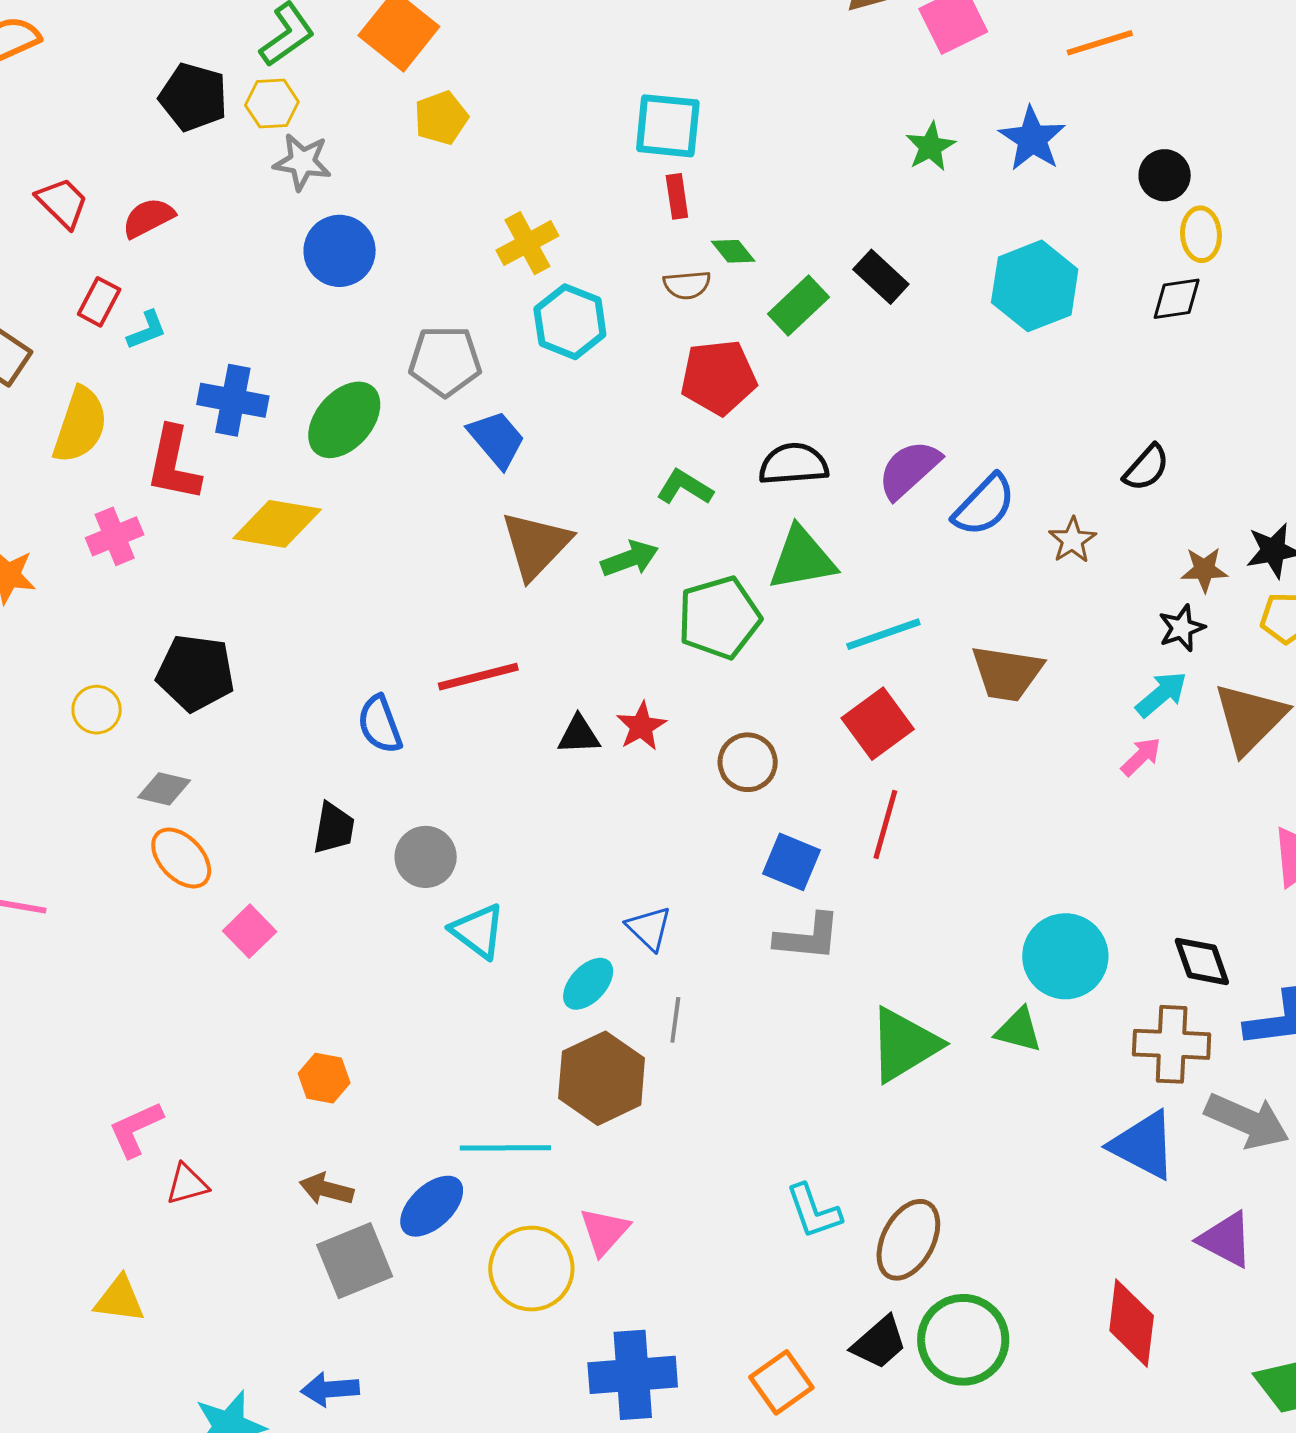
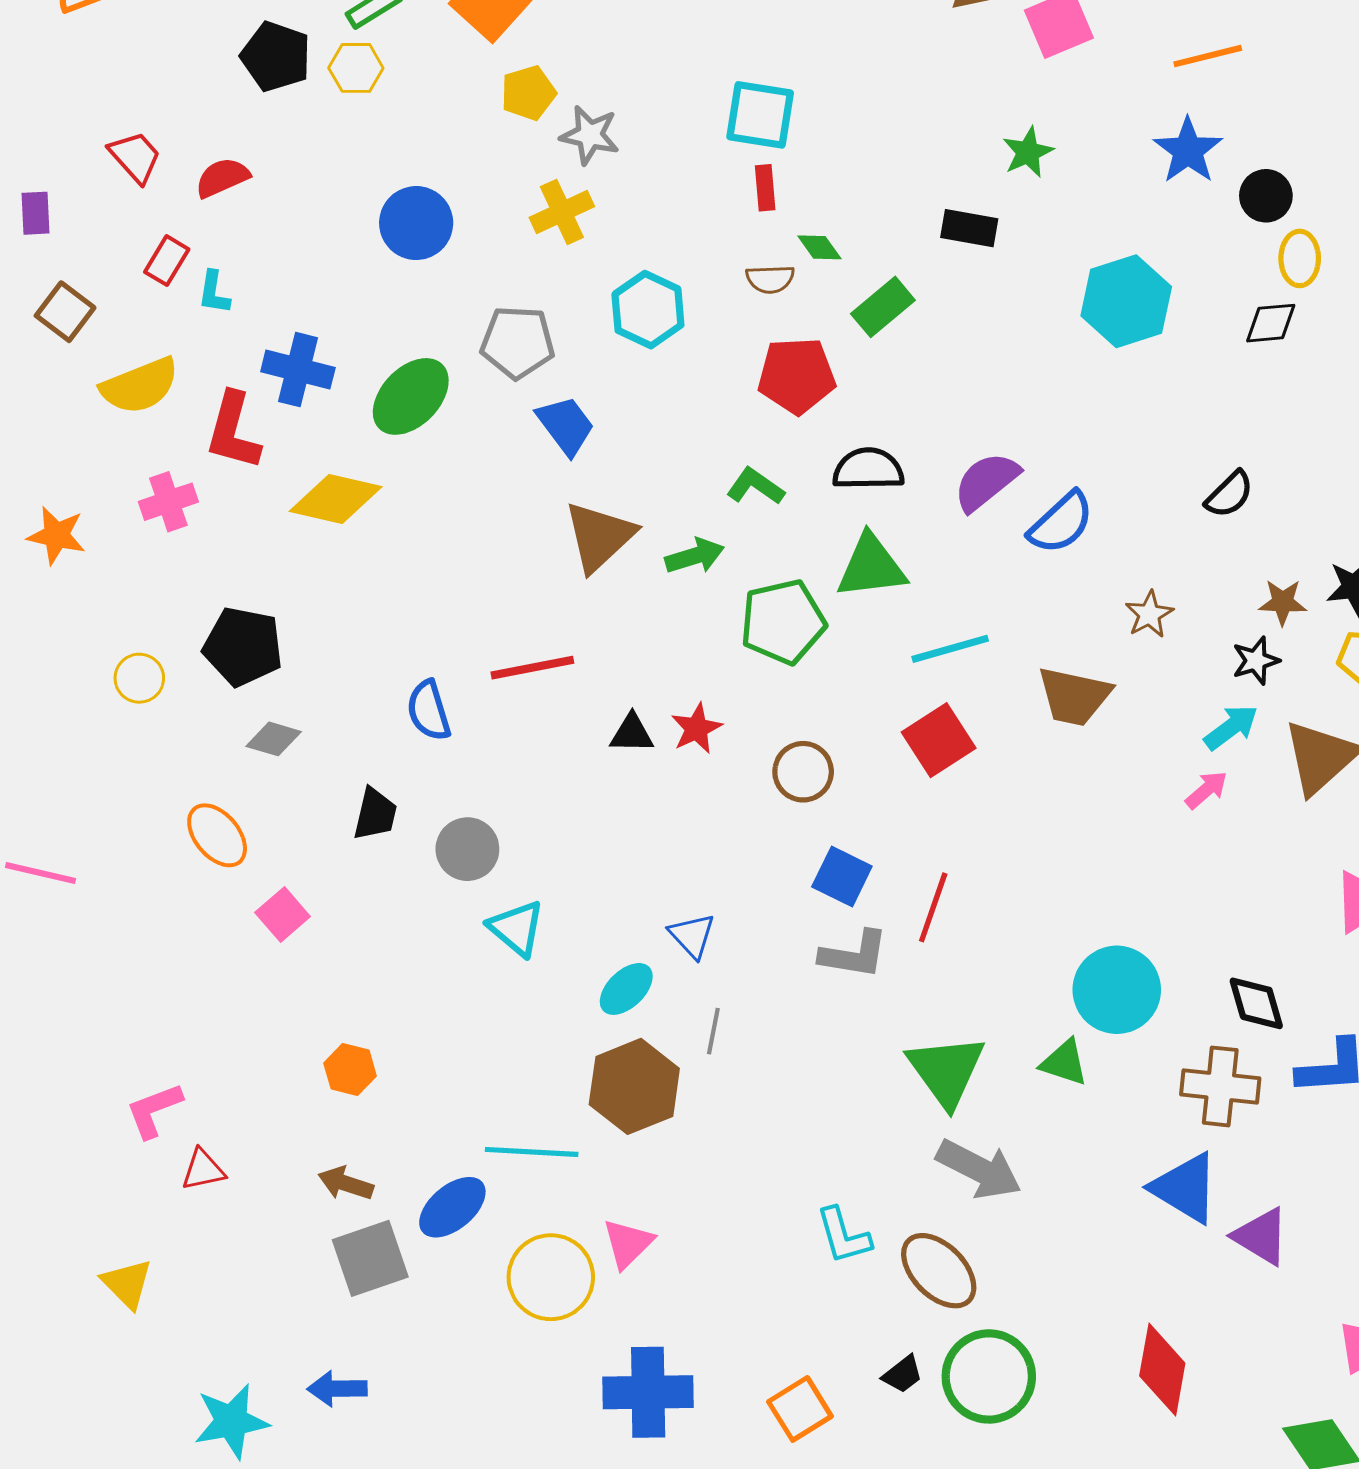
blue star: (1032, 139) -> (1188, 150), moved
gray star: (302, 162) -> (590, 135), moved
yellow cross: (527, 243) -> (562, 212), moved
black rectangle: (881, 277) -> (969, 228), moved, turned -36
cyan L-shape: (147, 330) -> (214, 292), turned 117
yellow semicircle: (80, 425) -> (140, 386), turned 46
brown star: (1072, 540) -> (1149, 614), moved
gray diamond: (164, 789) -> (274, 739), moved
red line: (885, 824) -> (933, 907), moved
green triangle: (904, 1045) -> (946, 1071), turned -38
gray arrow: (1247, 1121) -> (979, 1169), moved
purple triangle: (1226, 1239) -> (1261, 1236), moved
brown ellipse: (908, 1240) -> (939, 1271), turned -76
yellow triangle: (120, 1299) -> (127, 1284), turned 34
black trapezoid: (879, 1343) -> (903, 1374), size x0.7

